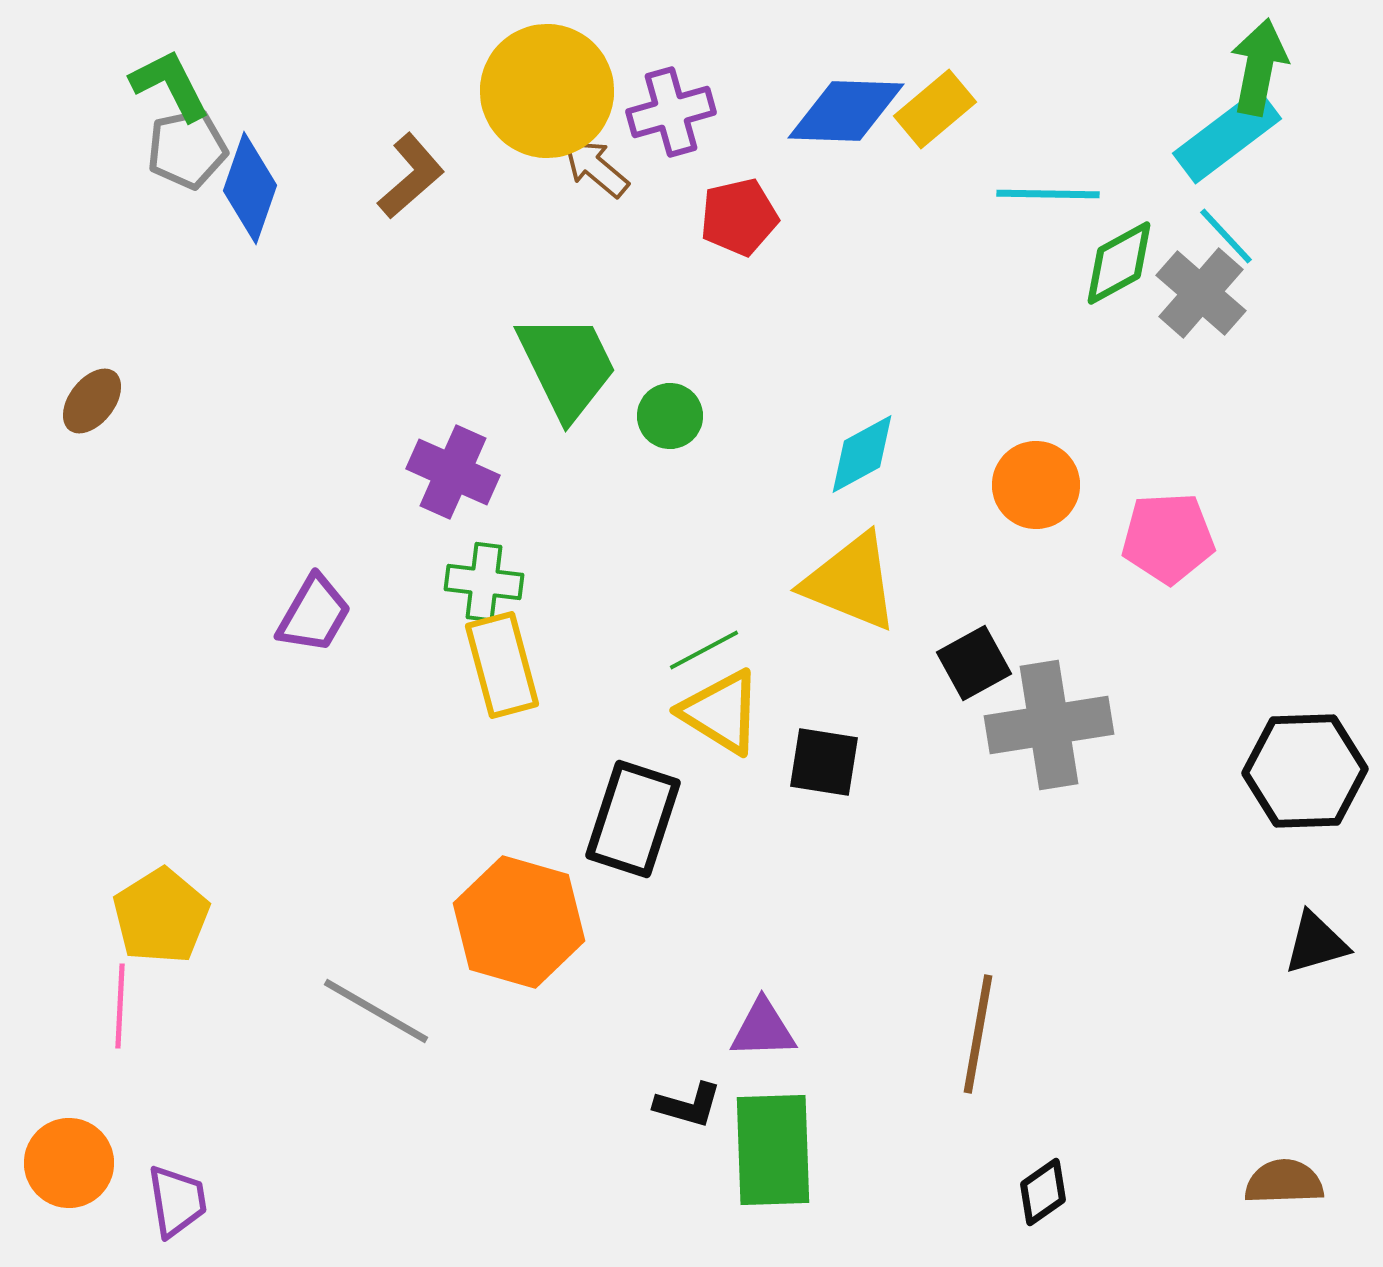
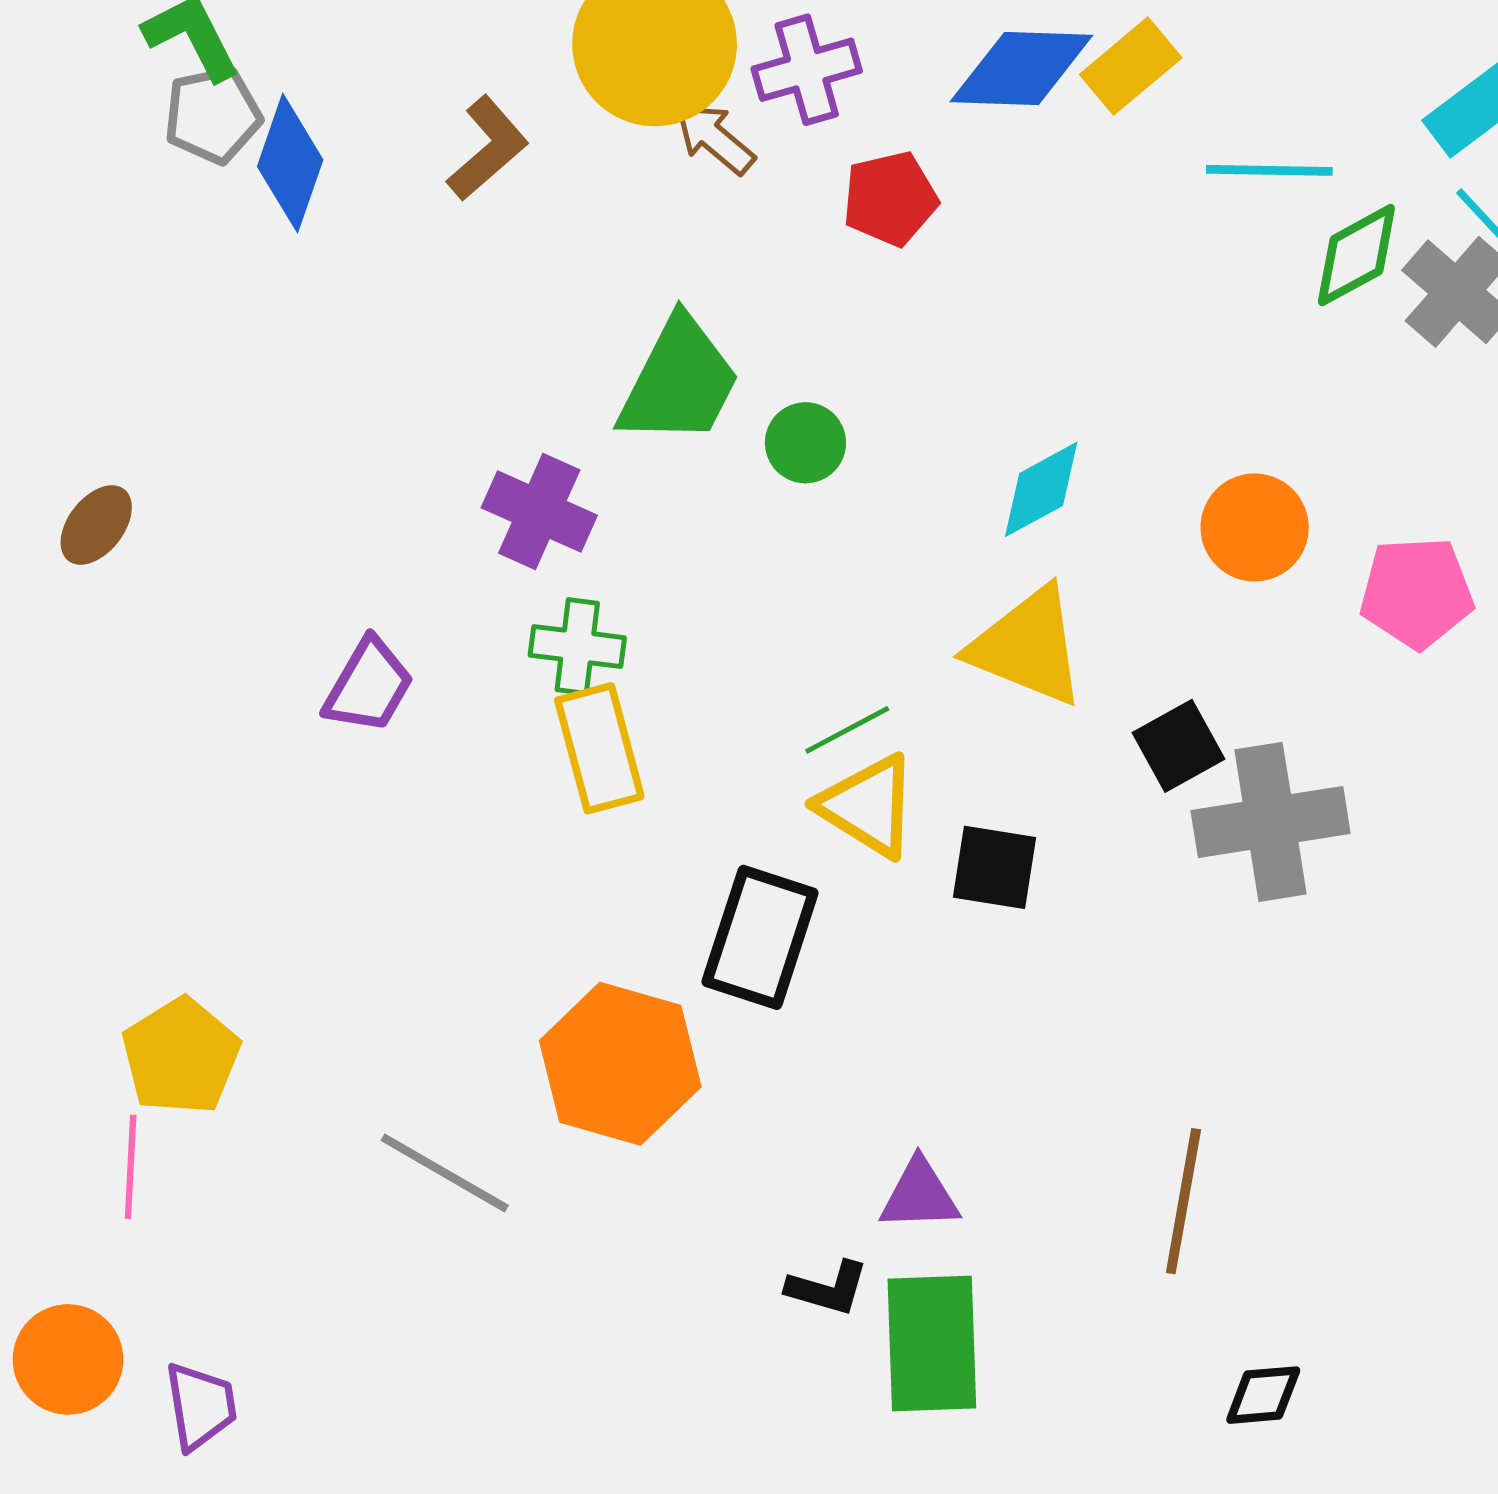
green trapezoid: (567, 366) -> (679, 381), turned 53
brown ellipse: (92, 401) -> (96, 525), moved
black diamond: (1043, 1192) -> (1263, 1395), turned 30

